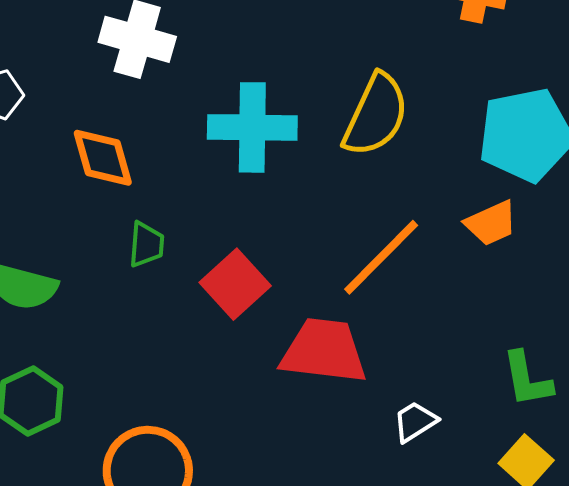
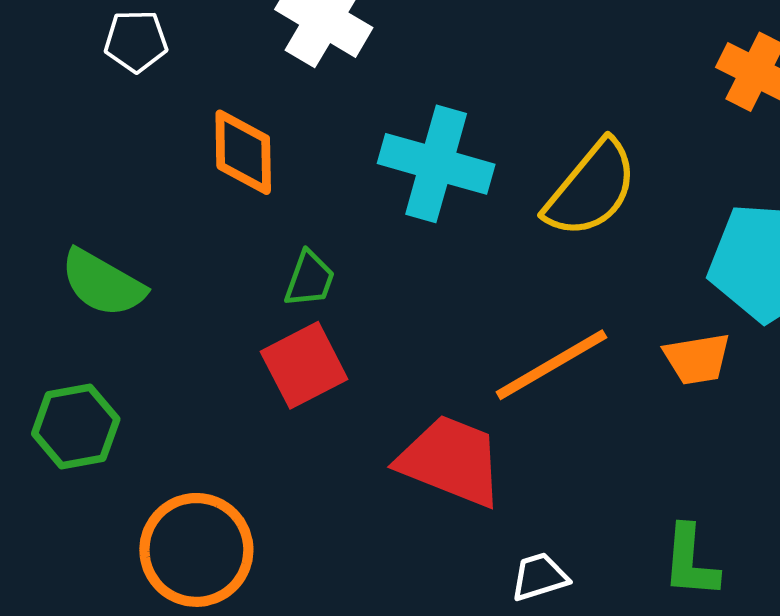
green trapezoid: (146, 245) -> (310, 279), moved
red square: (235, 284) -> (304, 365), moved

